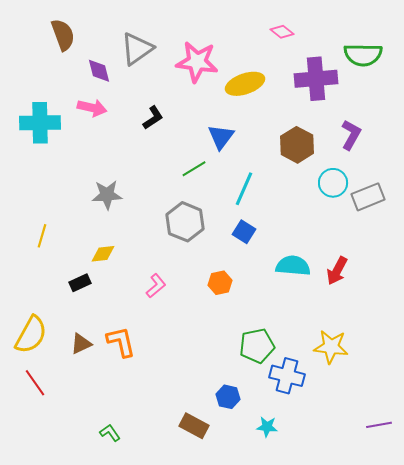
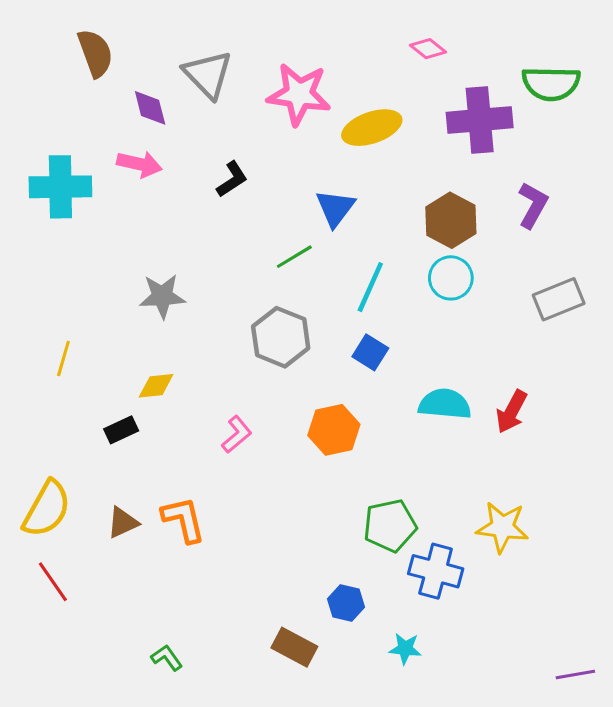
gray triangle: (137, 49) -> (208, 74), turned -39
cyan circle: (333, 183) -> (451, 278), moved
orange hexagon: (220, 283) -> (334, 430), size x1.4
purple line: (379, 425) -> (575, 674), moved

